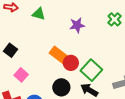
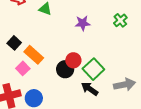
orange rectangle: (59, 55) -> (34, 55), moved
black circle: (61, 87) -> (65, 69), moved

